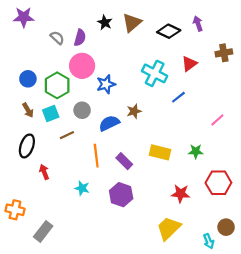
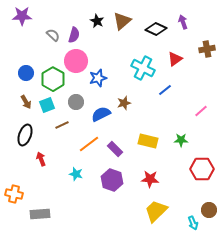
orange line: (96, 156) -> (89, 144), turned 60
red star: (181, 194) -> (150, 179), moved
gray rectangle: (43, 231) -> (40, 214), turned 48

